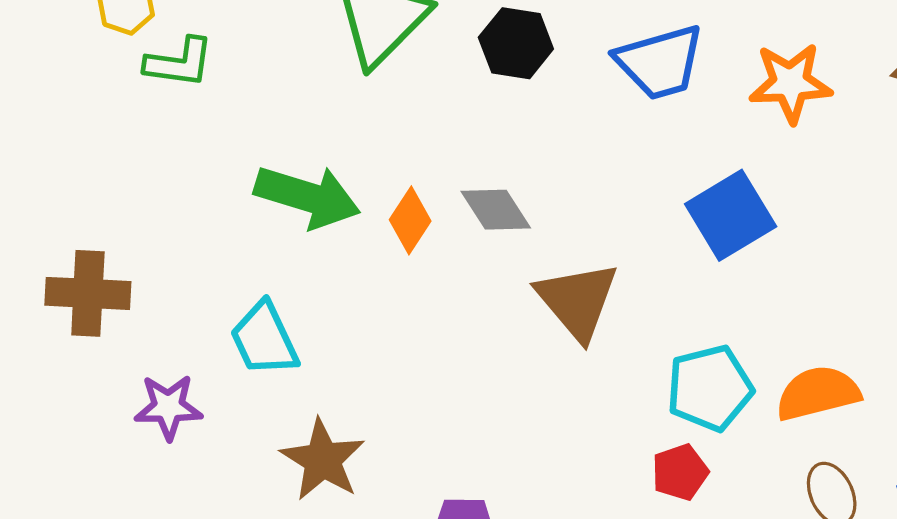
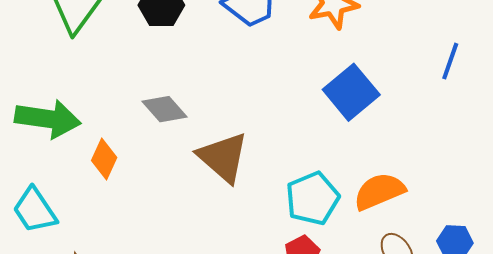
blue square: (731, 215) -> (351, 92), moved
orange diamond: (410, 220) -> (104, 159), moved

